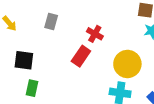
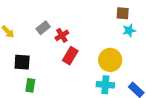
gray rectangle: (51, 21) -> (43, 28), turned 40
red cross: (95, 34) -> (62, 35), moved, turned 32

